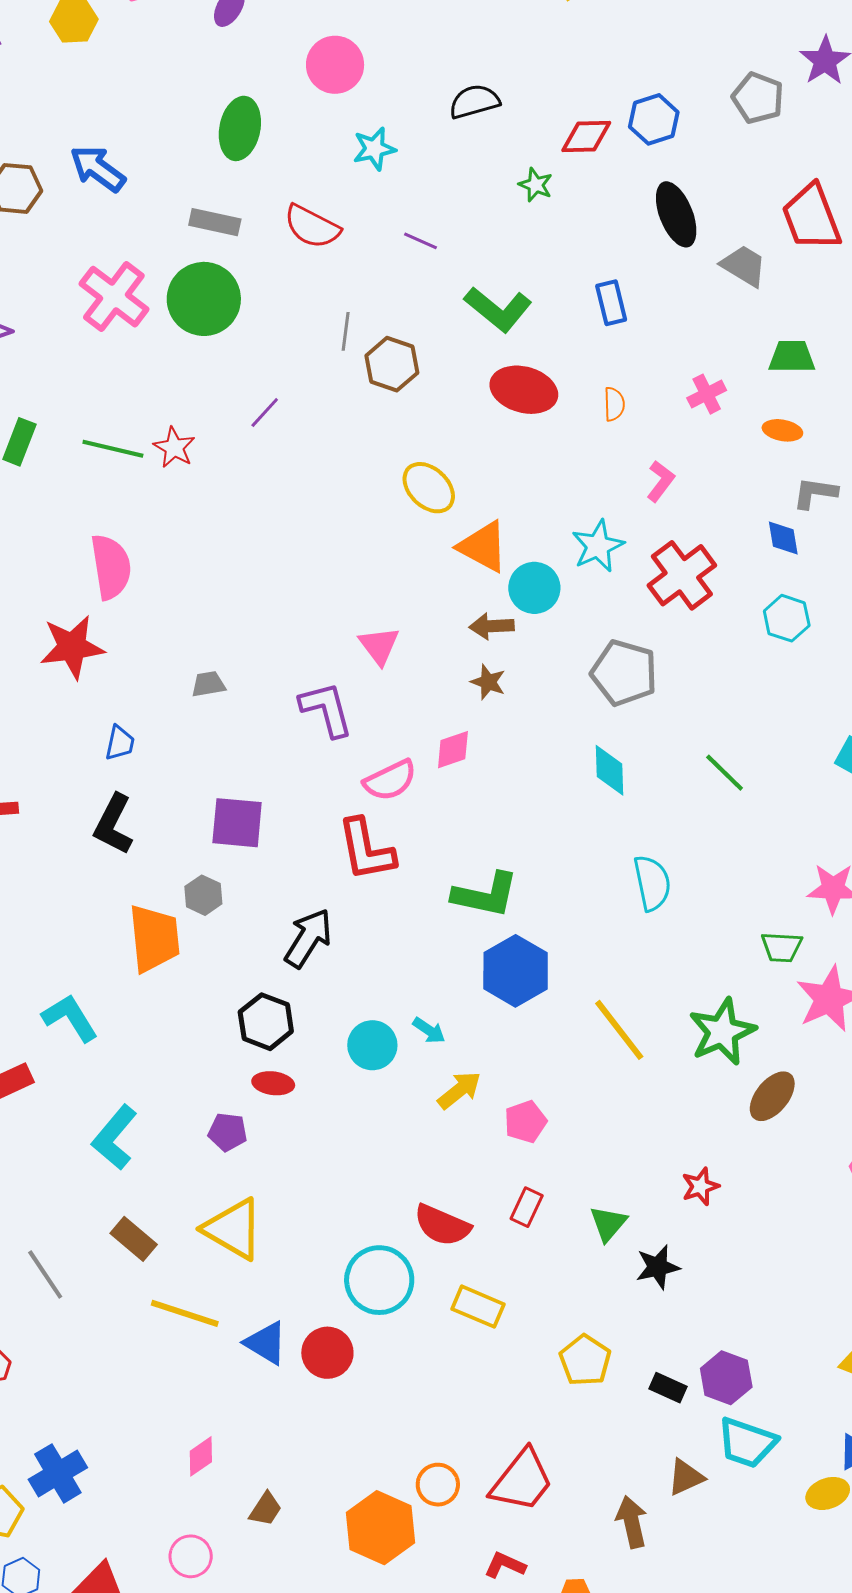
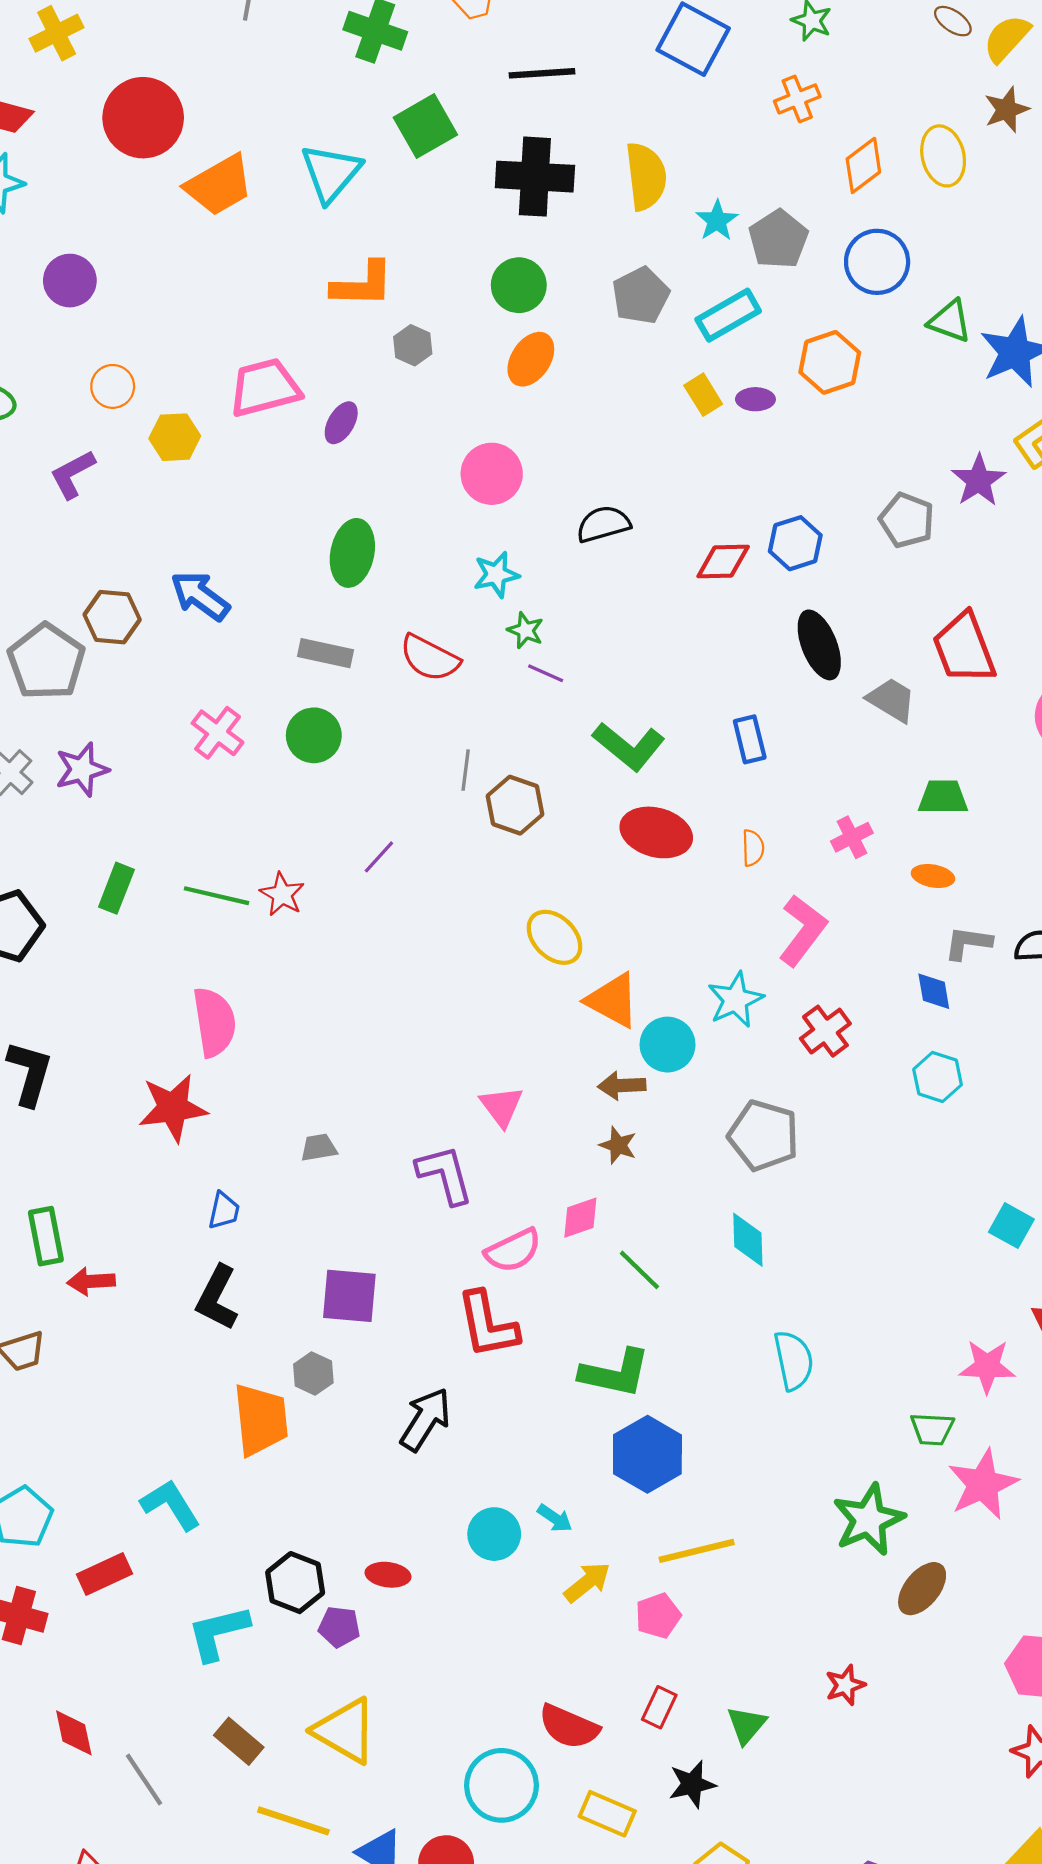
pink circle: (335, 65) -> (492, 474), moved
green star: (536, 185) -> (525, 630), moved
pink cross: (114, 297) -> (218, 733), size x0.7
green circle: (204, 299) -> (314, 735), size x0.7
pink L-shape: (661, 481) -> (803, 930), size x1.6
red cross: (682, 575) -> (825, 1031), size x0.7
green line: (725, 773) -> (639, 1270), moved
black hexagon: (266, 1022) -> (295, 1583), moved
yellow line: (619, 1030) -> (697, 1551), moved, turned -66
cyan L-shape: (114, 1137) -> (218, 1633), turned 36
black star: (658, 1267) -> (692, 1784), moved

